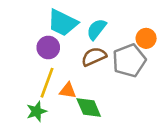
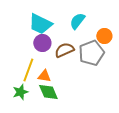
cyan semicircle: (97, 29) -> (77, 21), moved
purple circle: (48, 47) -> (42, 43), moved
green diamond: (89, 107) -> (48, 92), moved

